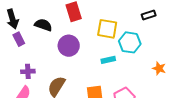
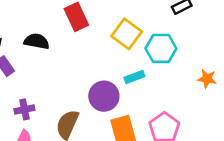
yellow square: (107, 29) -> (127, 34), turned 35
purple circle: (69, 46) -> (104, 96), moved

